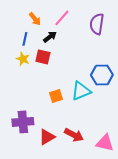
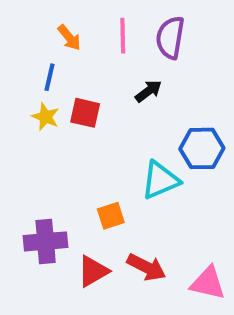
pink line: (62, 18) -> (123, 36), turned -42
purple semicircle: (97, 24) -> (170, 38), moved
black arrow: (50, 37) -> (148, 91), moved
orange square: (56, 96) -> (111, 216), moved

